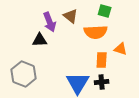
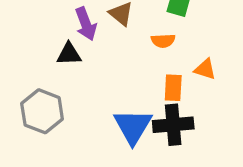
orange semicircle: (96, 32) -> (163, 41), size x0.6
black cross: (102, 82) -> (173, 125), size x1.6

